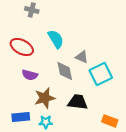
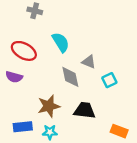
cyan square: (101, 74) -> (109, 80), size x0.6
purple semicircle: (30, 75) -> (14, 77), moved

